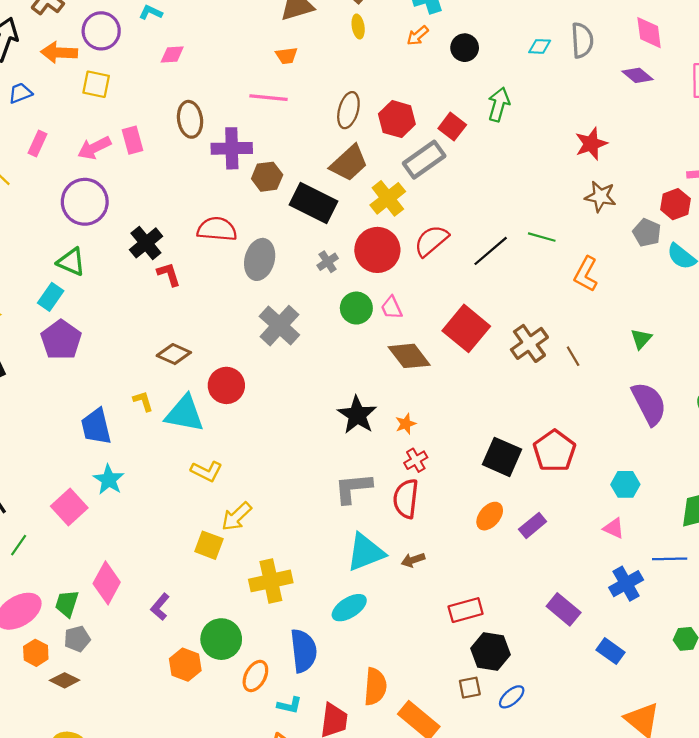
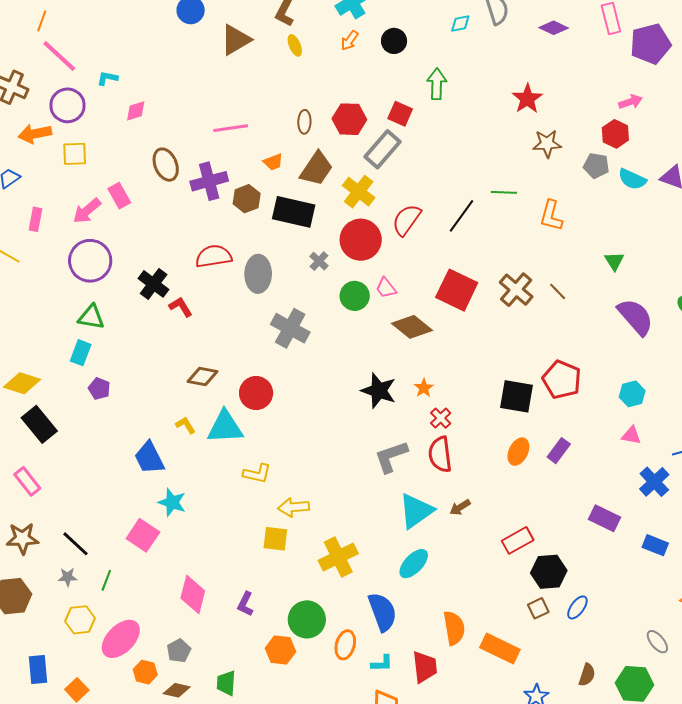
orange trapezoid: (287, 56) -> (273, 162), moved
brown ellipse: (348, 110) -> (304, 122), size x0.7
purple pentagon: (61, 340) -> (99, 389), size x0.6
yellow arrow: (236, 516) -> (294, 507), turned 52
green trapezoid: (67, 604) -> (226, 683), moved

